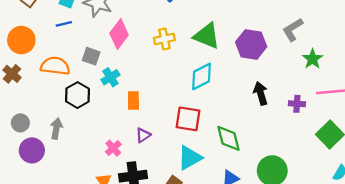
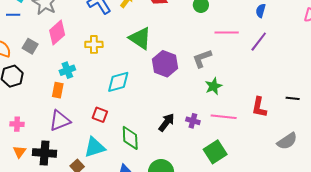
green triangle: (207, 36) -> (140, 38), moved
cyan cross: (110, 77) -> (67, 70), moved
black arrow: (261, 93) -> (166, 122), moved, turned 42
red square: (188, 119) -> (100, 115), size x0.7
purple triangle: (143, 135) -> (60, 121), size x1.6
pink cross: (113, 148) -> (17, 124), moved, turned 32

